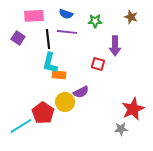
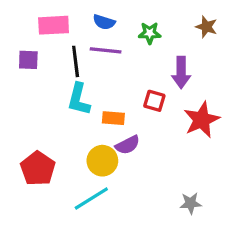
purple square: (18, 38) -> (28, 60), turned -32
orange rectangle: (59, 75) -> (113, 118), moved
red star: (133, 109) -> (202, 120), moved
red pentagon: (43, 113) -> (38, 169), moved
cyan line: (21, 126) -> (91, 198), moved

